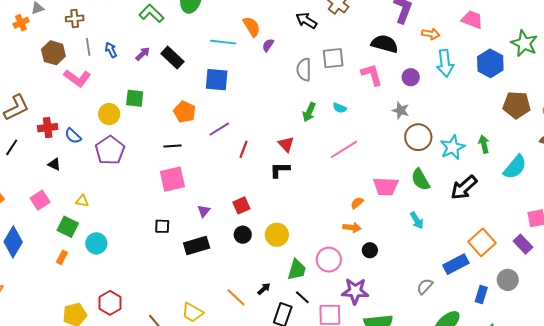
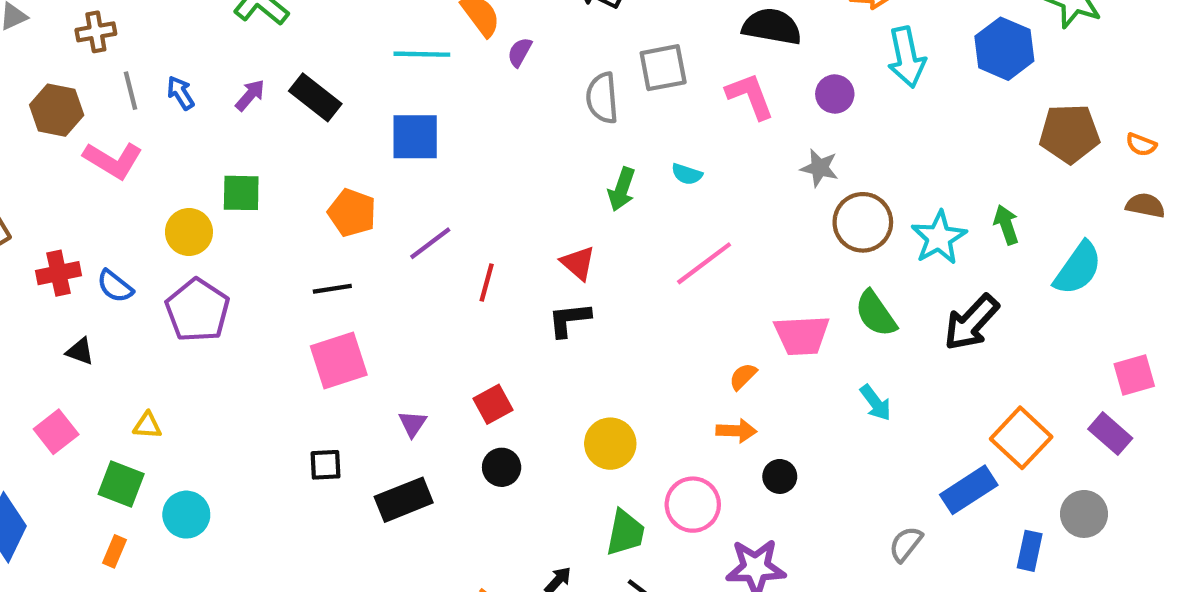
yellow circle: (277, 235) -> (610, 444), moved

